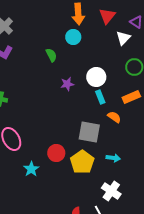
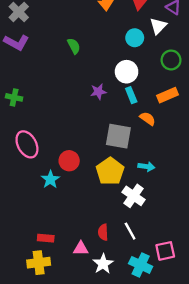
cyan circle: (73, 37) -> (135, 38), moved
purple star: (67, 84) -> (98, 92), moved
red circle: (56, 153) -> (69, 161), moved
white cross: (111, 191) -> (134, 196), moved

